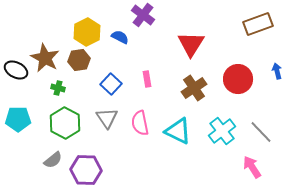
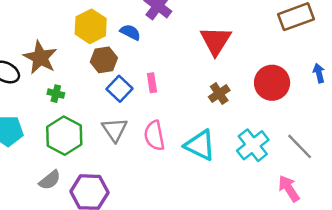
brown hexagon: (79, 60) -> (104, 60), moved
pink rectangle: (147, 79) -> (152, 83), moved
brown cross: (194, 88) -> (219, 94), size x0.7

